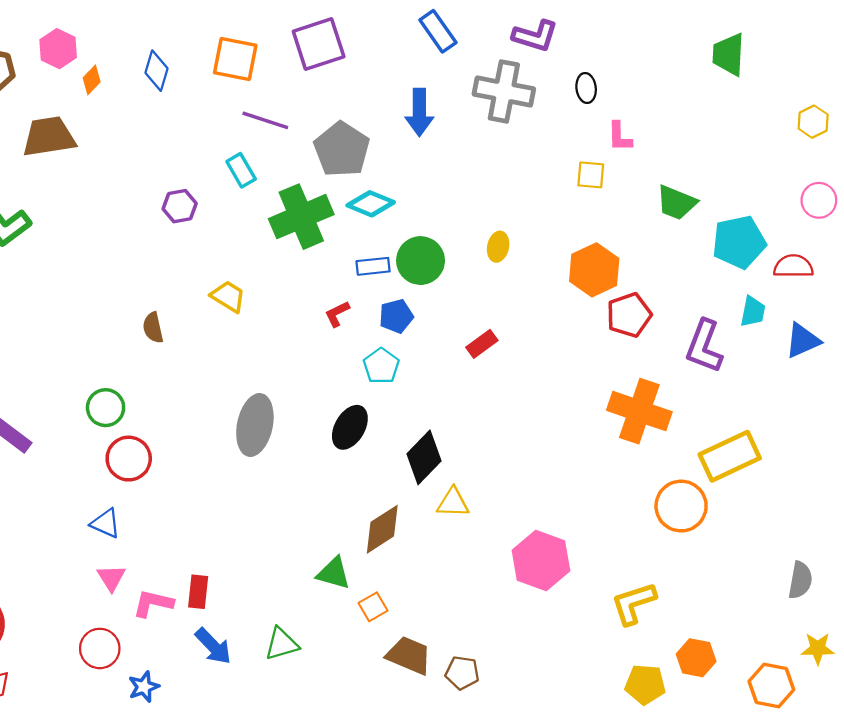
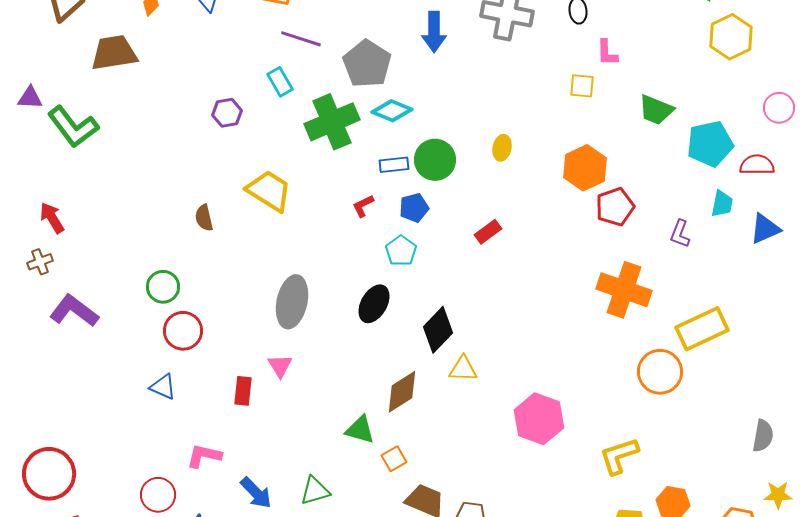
yellow hexagon: (813, 122) -> (731, 37), moved, size x1.6
yellow trapezoid: (228, 296) -> (269, 191), size x1.5
purple L-shape: (704, 346) -> (680, 234), size x0.6
pink triangle: (111, 578) -> (280, 366), moved
red rectangle: (198, 592) -> (243, 391), moved

